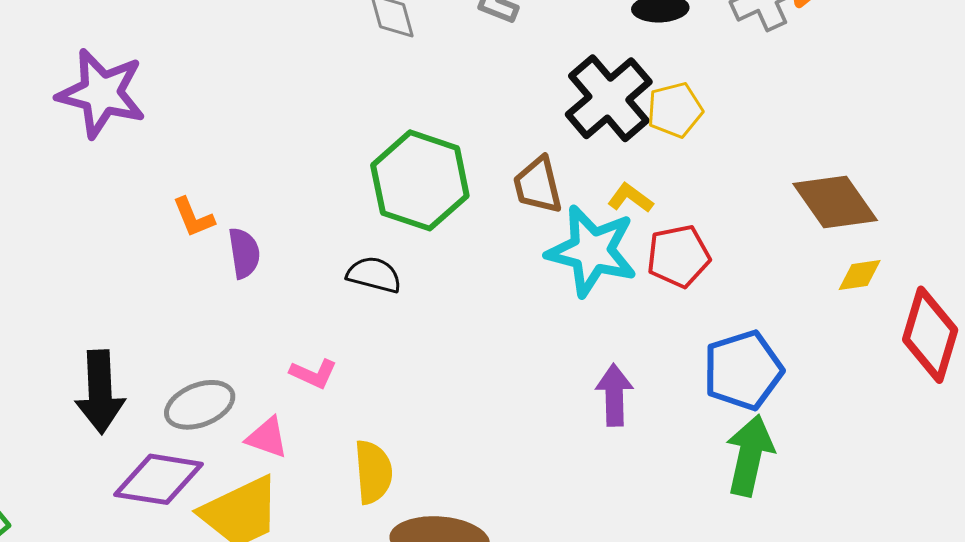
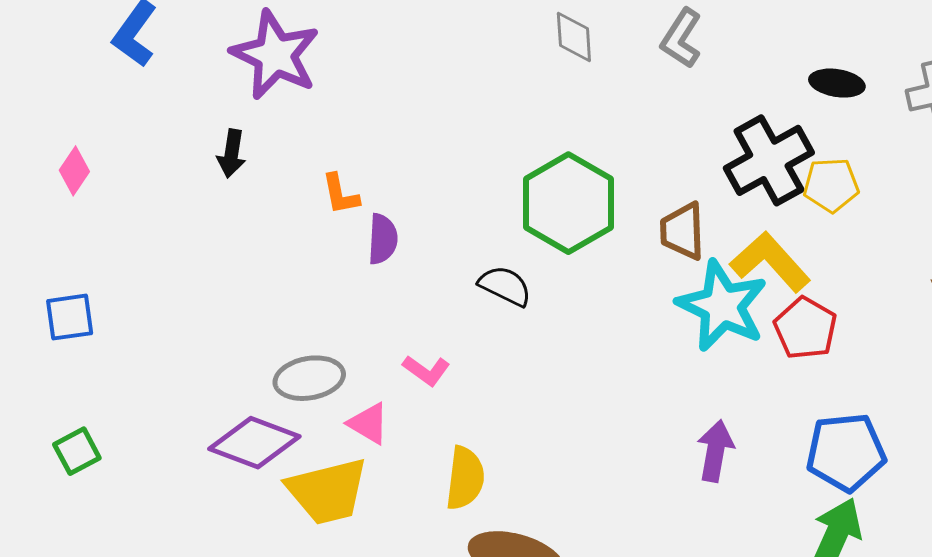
yellow L-shape: (630, 198) -> (770, 262), size x1.8
red pentagon: (678, 256) -> (805, 328), turned 30
black arrow: (100, 392) -> (231, 154), moved, size x0.6

